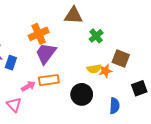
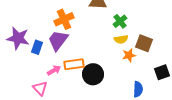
purple trapezoid: (46, 53) -> (58, 40), moved
yellow semicircle: (94, 69) -> (121, 39), moved
black circle: (82, 94) -> (93, 74), moved

